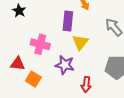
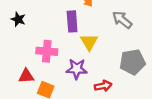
red arrow: (86, 84) -> (103, 86), turned -98

